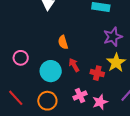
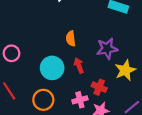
purple star: (113, 37) -> (107, 49), moved
pink circle: (21, 58) -> (11, 53), moved
red cross: (97, 73) -> (99, 87), moved

